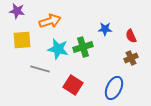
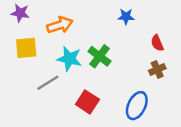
blue star: (105, 29) -> (126, 17), moved
green cross: (83, 47) -> (100, 56), turned -36
gray line: (40, 69) -> (48, 83), turned -48

